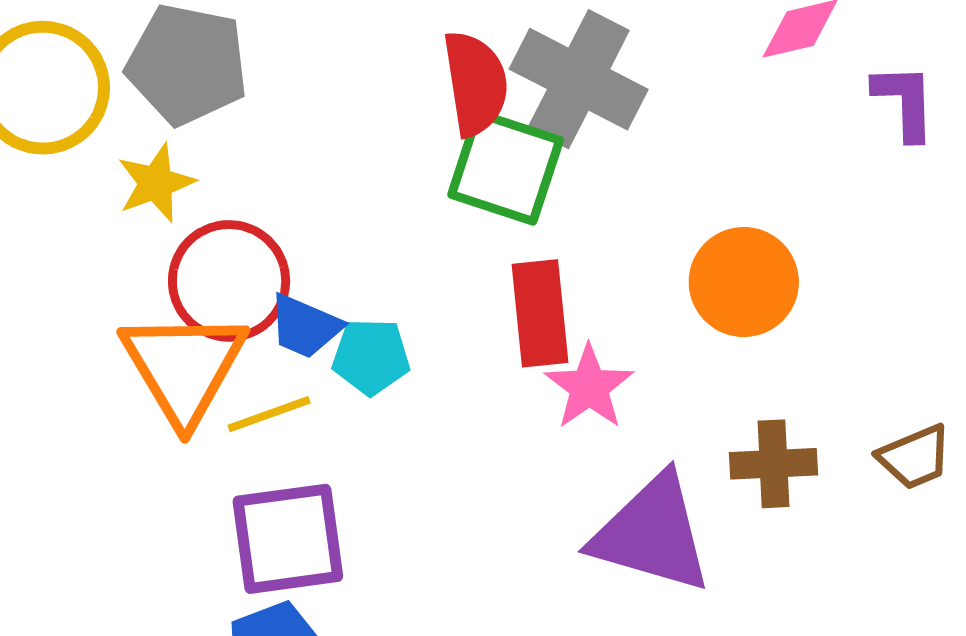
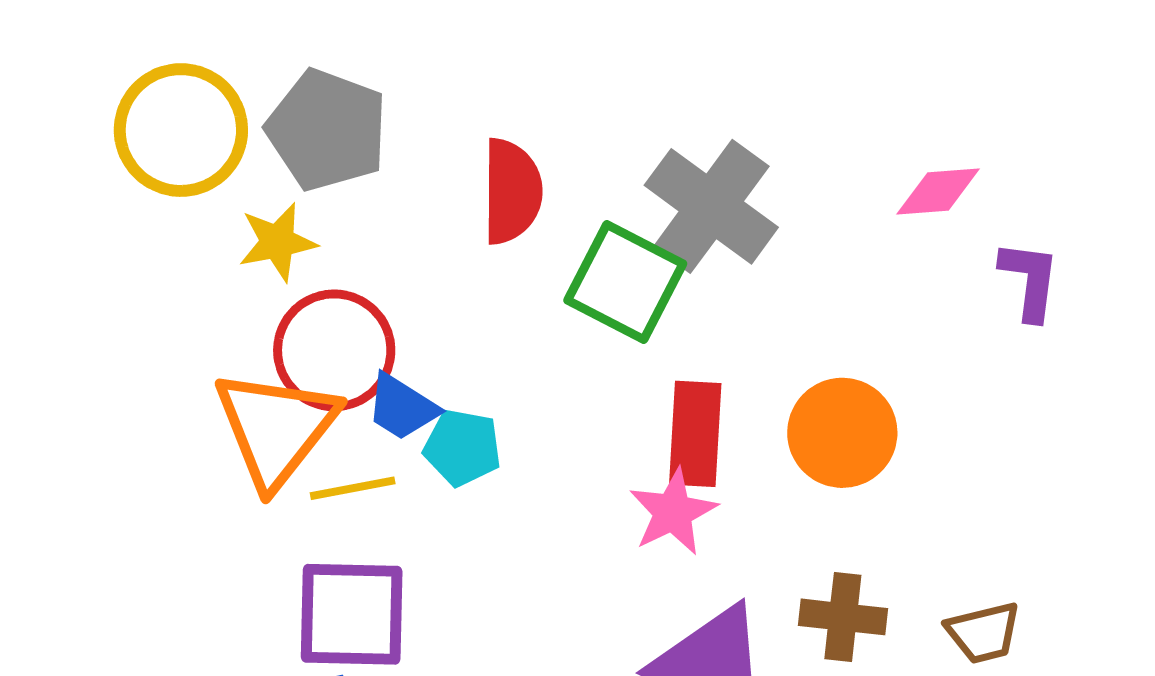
red semicircle: (475, 83) -> (512, 191), moved
red rectangle: (540, 313) -> (695, 434), moved

